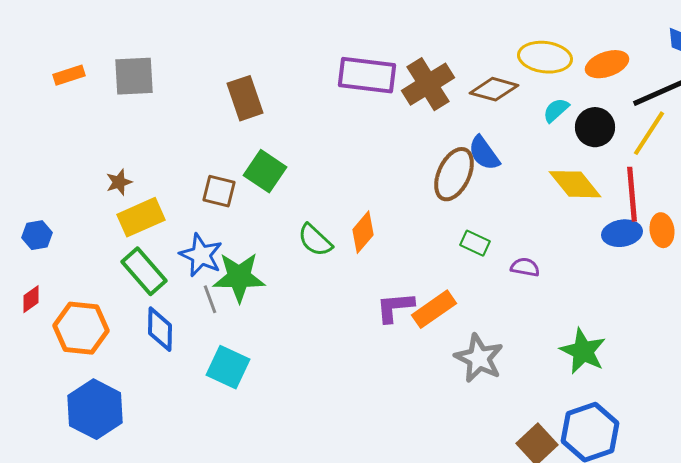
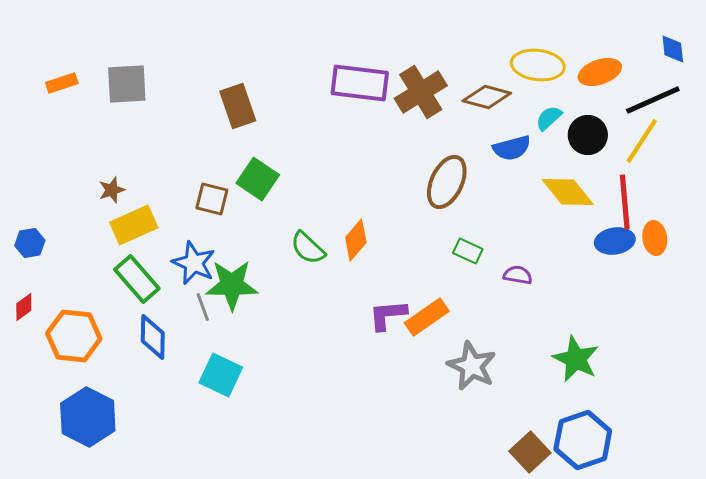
blue semicircle: (484, 153) -> (512, 148), moved, turned -69

